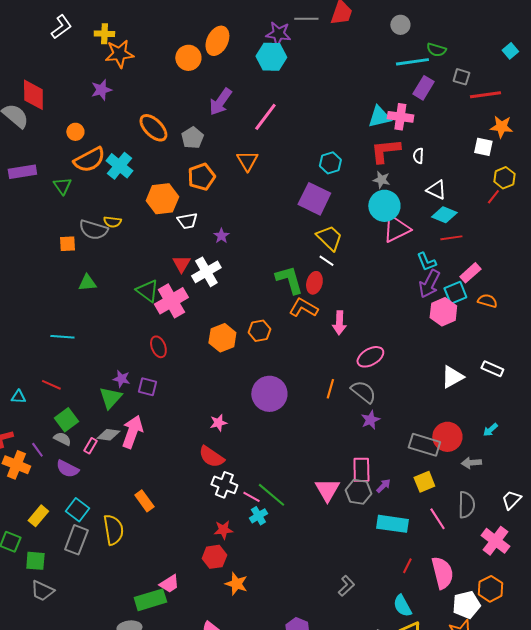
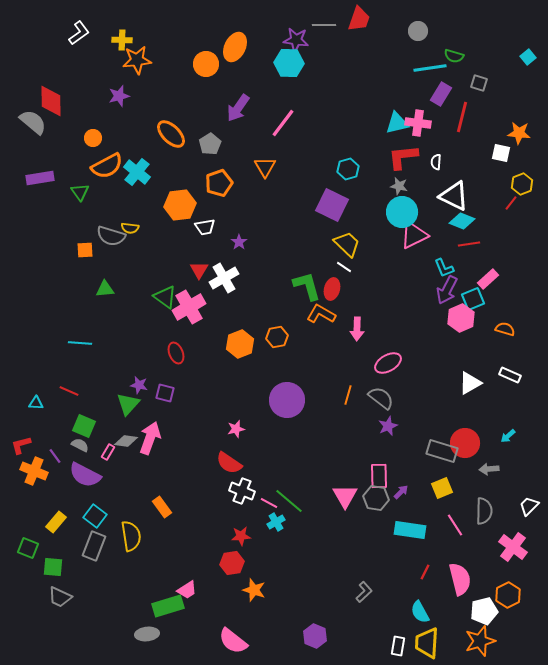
red line: (485, 95) -> (462, 117), moved, turned -68
white triangle: (436, 190) -> (454, 196), size x1.5
orange semicircle: (487, 301) -> (505, 329), moved
green square: (66, 420) -> (84, 426), turned -30
purple semicircle: (67, 469) -> (85, 475), size x1.4

